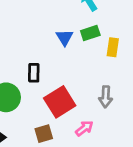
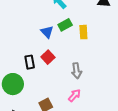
gray arrow: (106, 97) -> (77, 71), moved
red square: (60, 102) -> (48, 57), moved, size x0.6

